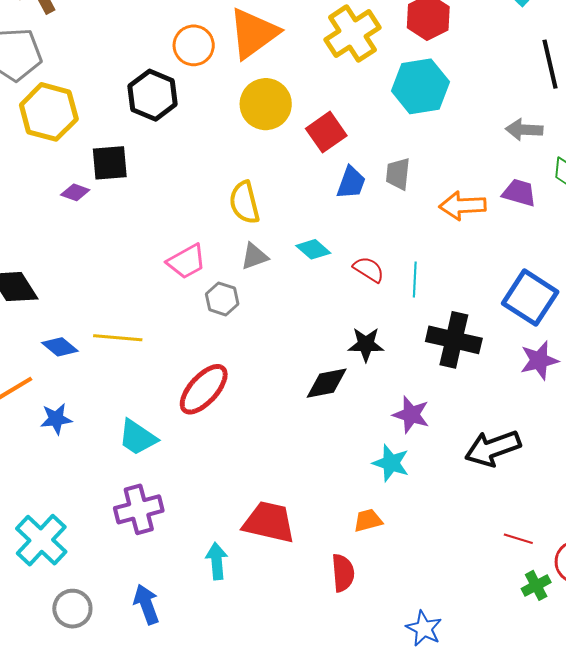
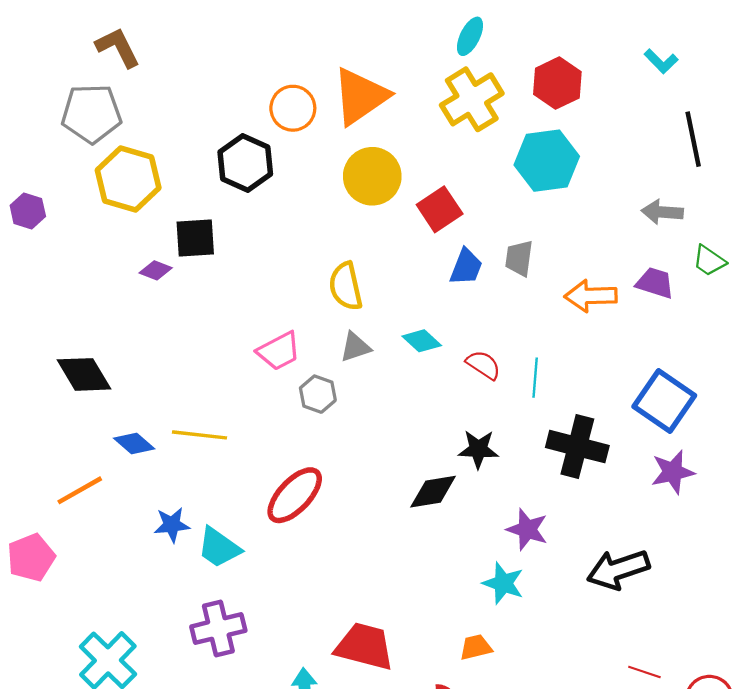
blue star: (56, 419) -> (172, 525), moved

